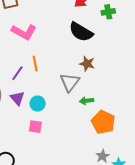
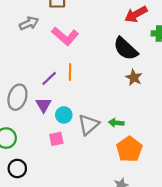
brown star: (87, 64) -> (134, 78), moved
gray triangle: (70, 82) -> (88, 125), moved
pink square: (35, 127) -> (56, 139), turned -32

